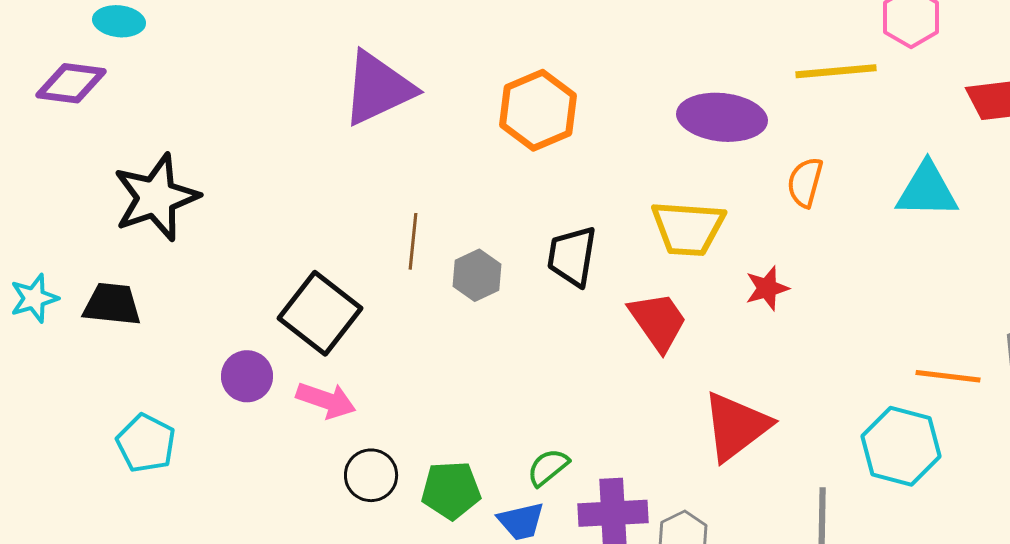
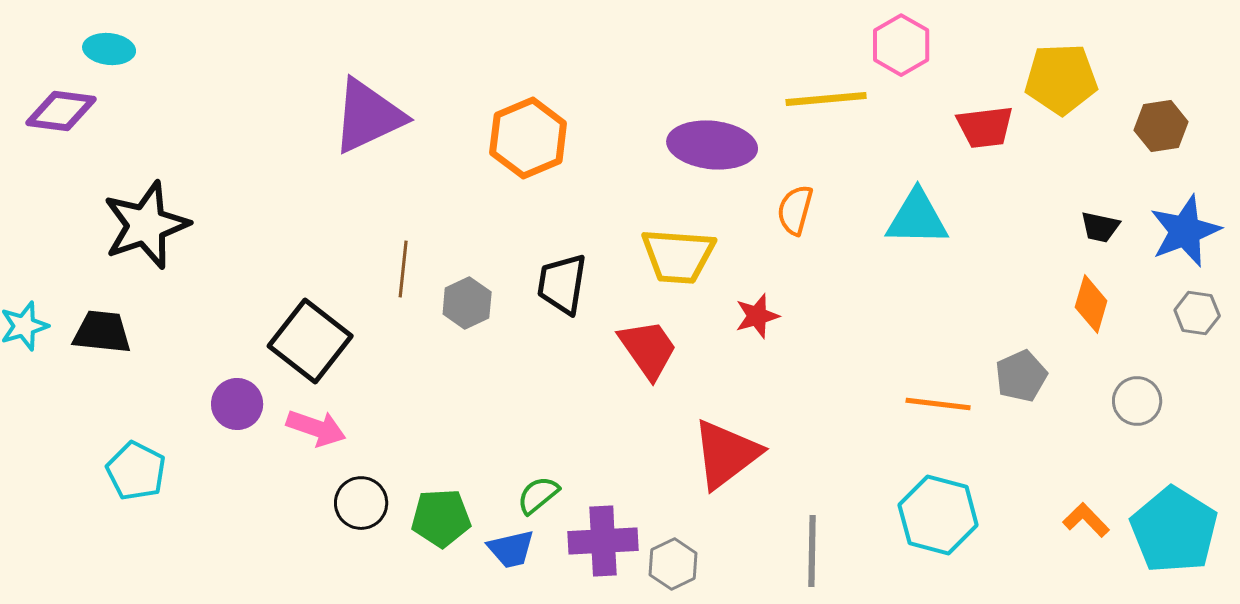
cyan hexagon: (901, 446) -> (938, 515), moved

